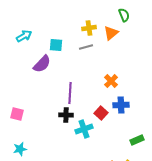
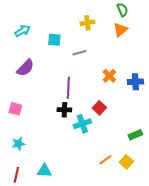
orange triangle: (111, 33) -> (120, 30), moved
gray line: (86, 47) -> (79, 53), moved
purple semicircle: (42, 64) -> (25, 68), moved
blue cross: (121, 105) -> (135, 82), moved

